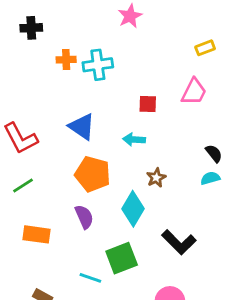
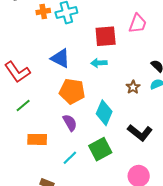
red square: (148, 104) -> (106, 36), size x1.6
brown star: (156, 178) -> (133, 87), moved
cyan line: (90, 278) -> (70, 158), moved, turned -56

